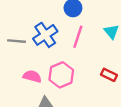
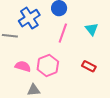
blue cross: (45, 35) -> (29, 18), moved

